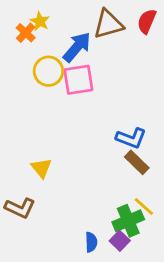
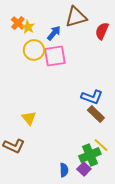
yellow star: (40, 21) -> (28, 27), moved
red semicircle: (147, 21) -> (102, 31), moved
blue arrow: (77, 47) -> (54, 33), size x0.7

